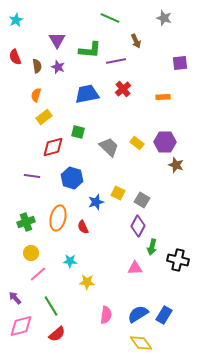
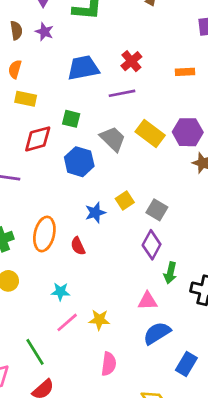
purple line: (116, 61) -> (122, 93), moved
yellow rectangle: (44, 117) -> (26, 99), turned 49
yellow rectangle: (137, 143) -> (150, 134), size x1.5
blue hexagon: (72, 178) -> (79, 162), moved
yellow square: (118, 193) -> (125, 201), turned 32
pink line: (38, 274) -> (67, 322), moved
yellow star: (87, 282) -> (99, 320), moved
blue semicircle: (138, 314) -> (157, 333), moved

